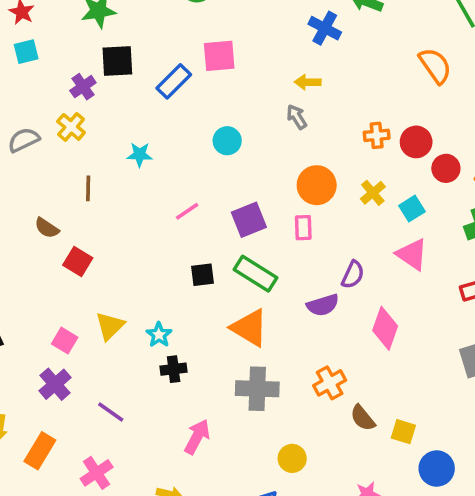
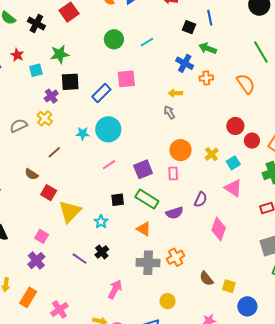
cyan square: (26, 52) -> (36, 70), moved
orange cross: (377, 135) -> (206, 78), moved
cyan circle: (227, 141) -> (108, 129), moved, size x1.6
brown line: (88, 188) -> (54, 152), turned 48
purple semicircle: (323, 305) -> (174, 213), moved
yellow triangle: (110, 326) -> (70, 212), moved, size x1.4
orange triangle: (249, 328) -> (144, 229), size x0.7
cyan star: (159, 335) -> (101, 222), moved
black cross: (174, 369) -> (102, 252), turned -32
orange cross: (330, 383) -> (176, 257), moved
purple line: (111, 412) -> (80, 259), moved

